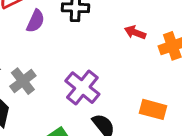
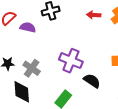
purple semicircle: (35, 21) -> (28, 27), turned -84

